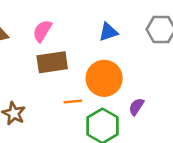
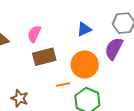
purple semicircle: (136, 107) -> (114, 49), moved, size x1.6

